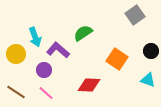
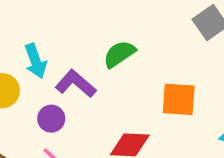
orange square: (117, 59) -> (179, 99), turned -30

